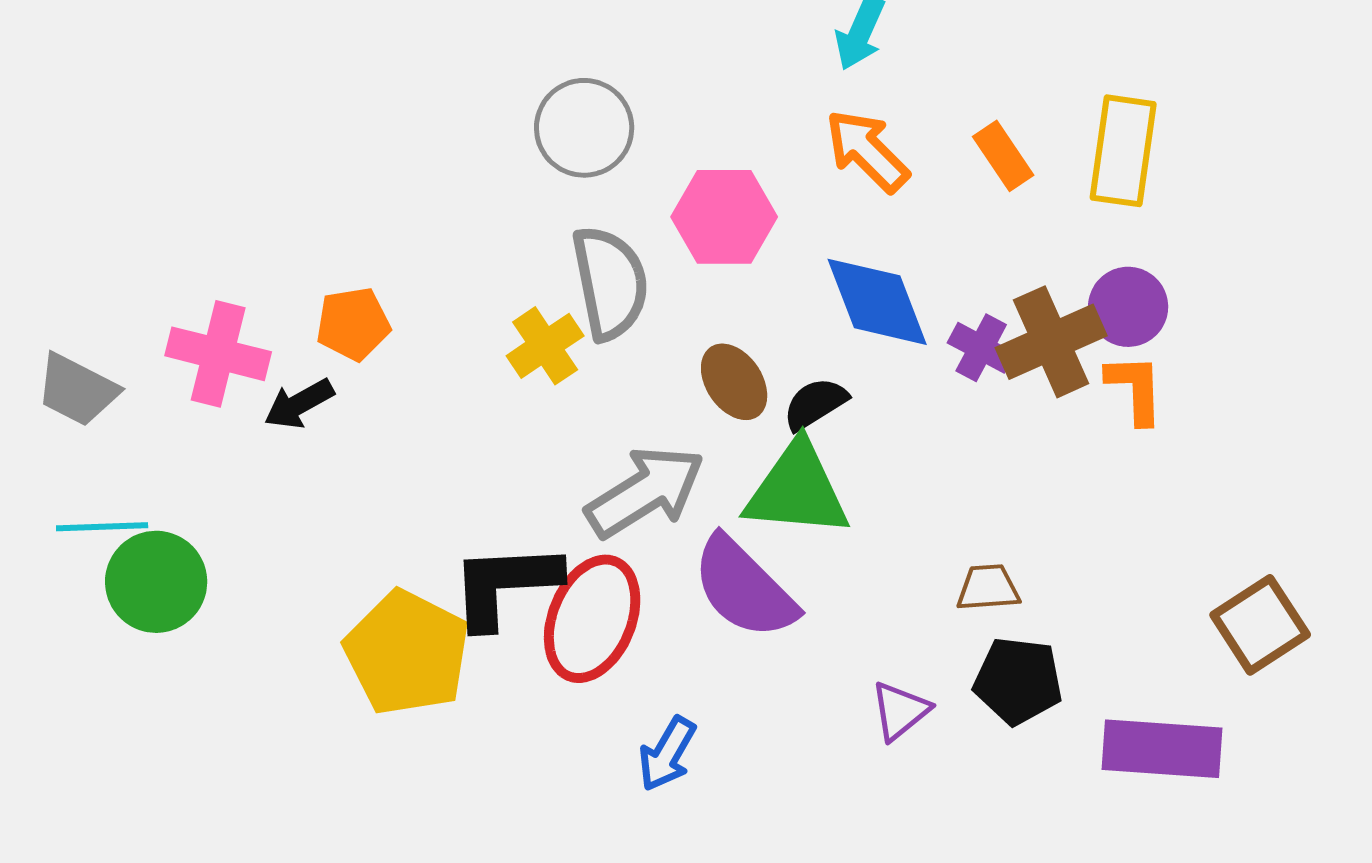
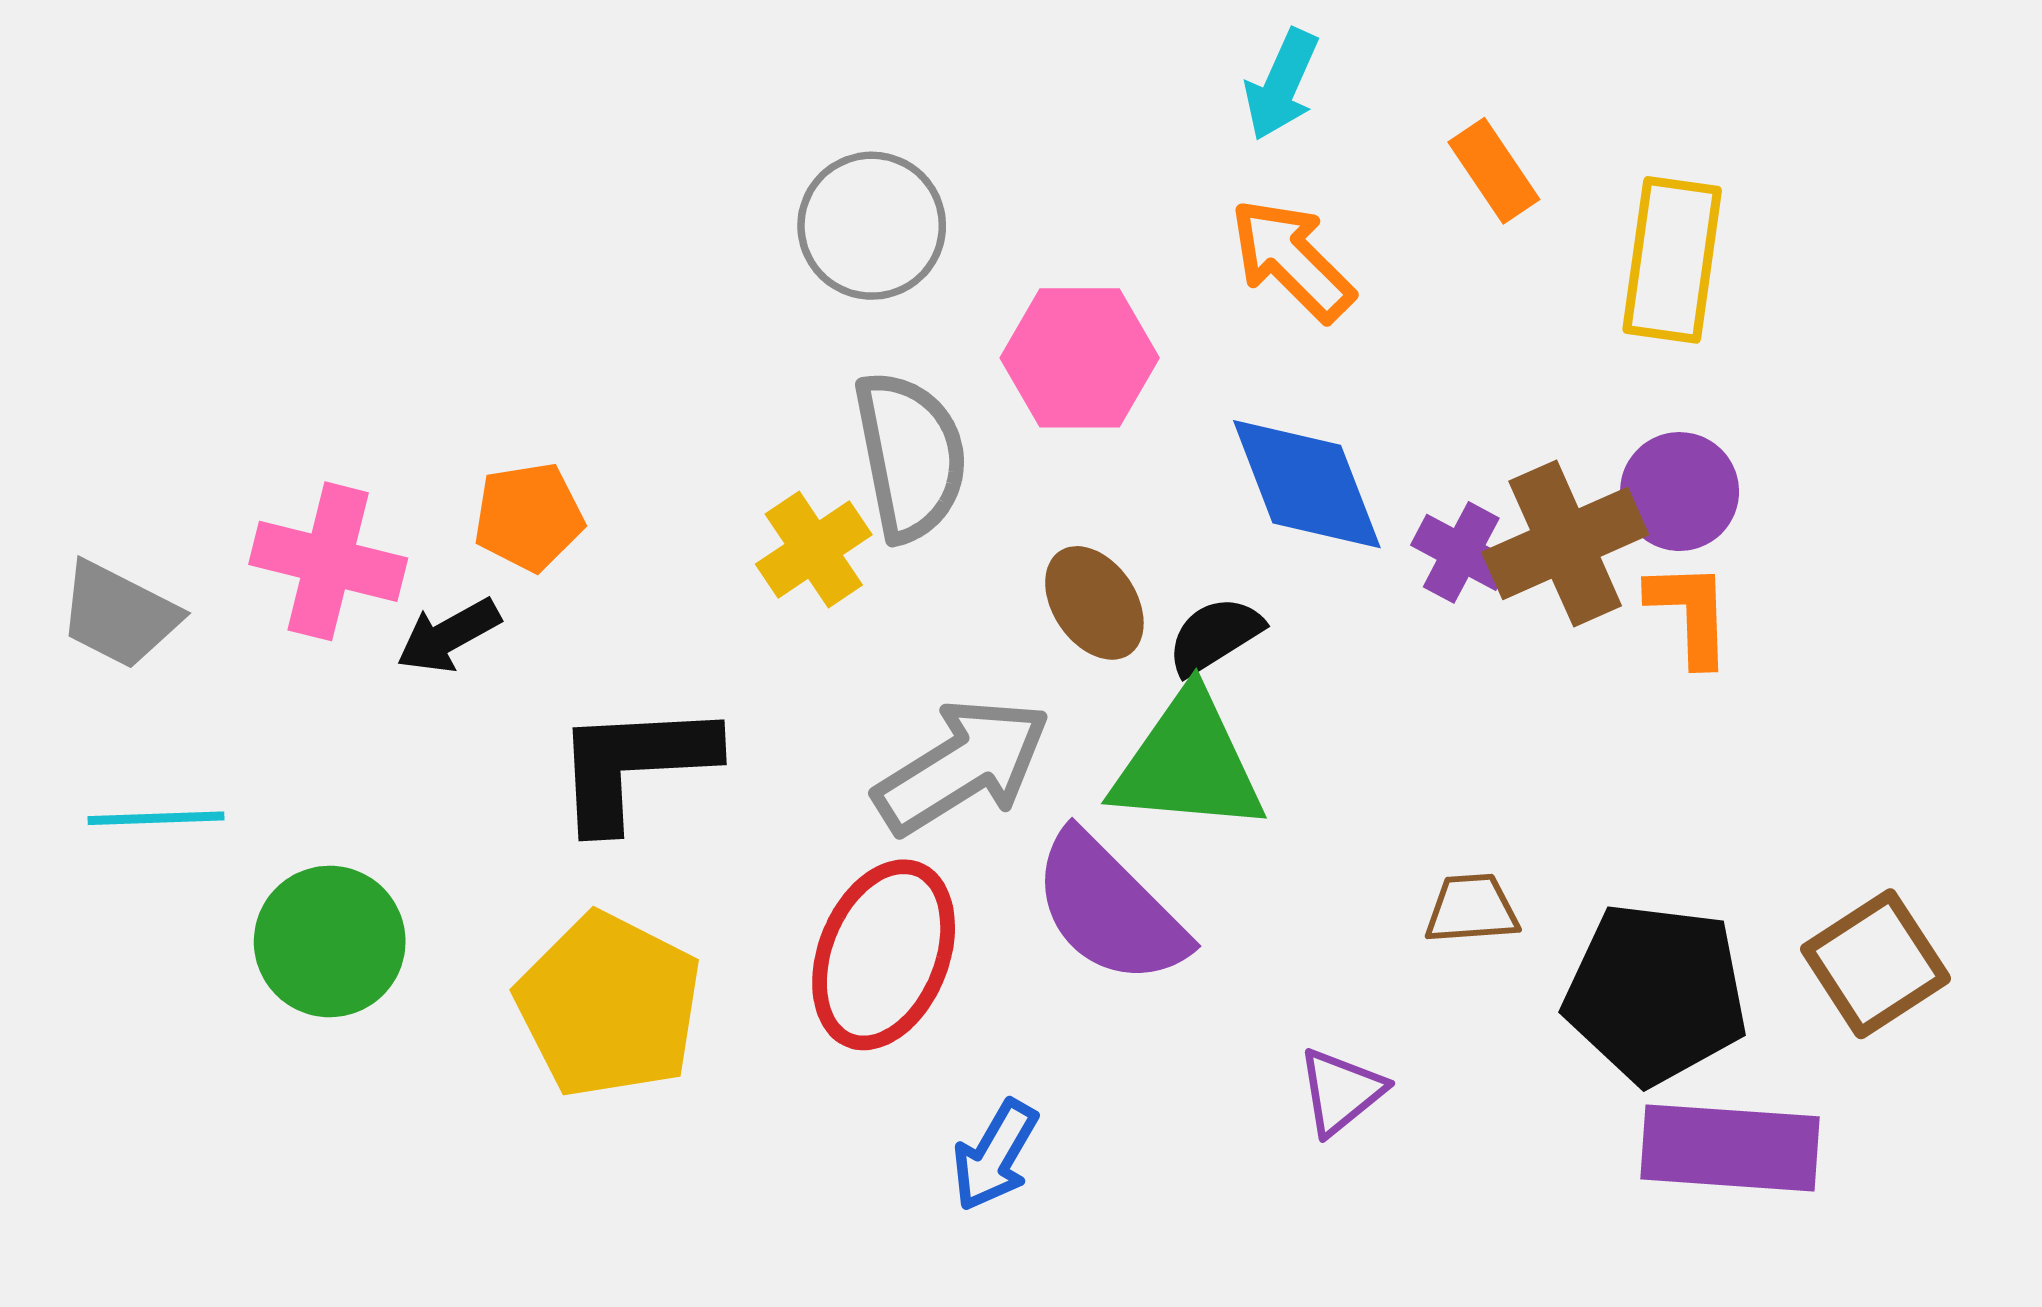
orange rectangle: (1003, 156) -> (1494, 171), moved
green circle: (156, 582) -> (330, 941), moved
black L-shape: (505, 585) -> (634, 765), moved
black pentagon: (1018, 681) -> (1656, 993), moved, size x1.4

